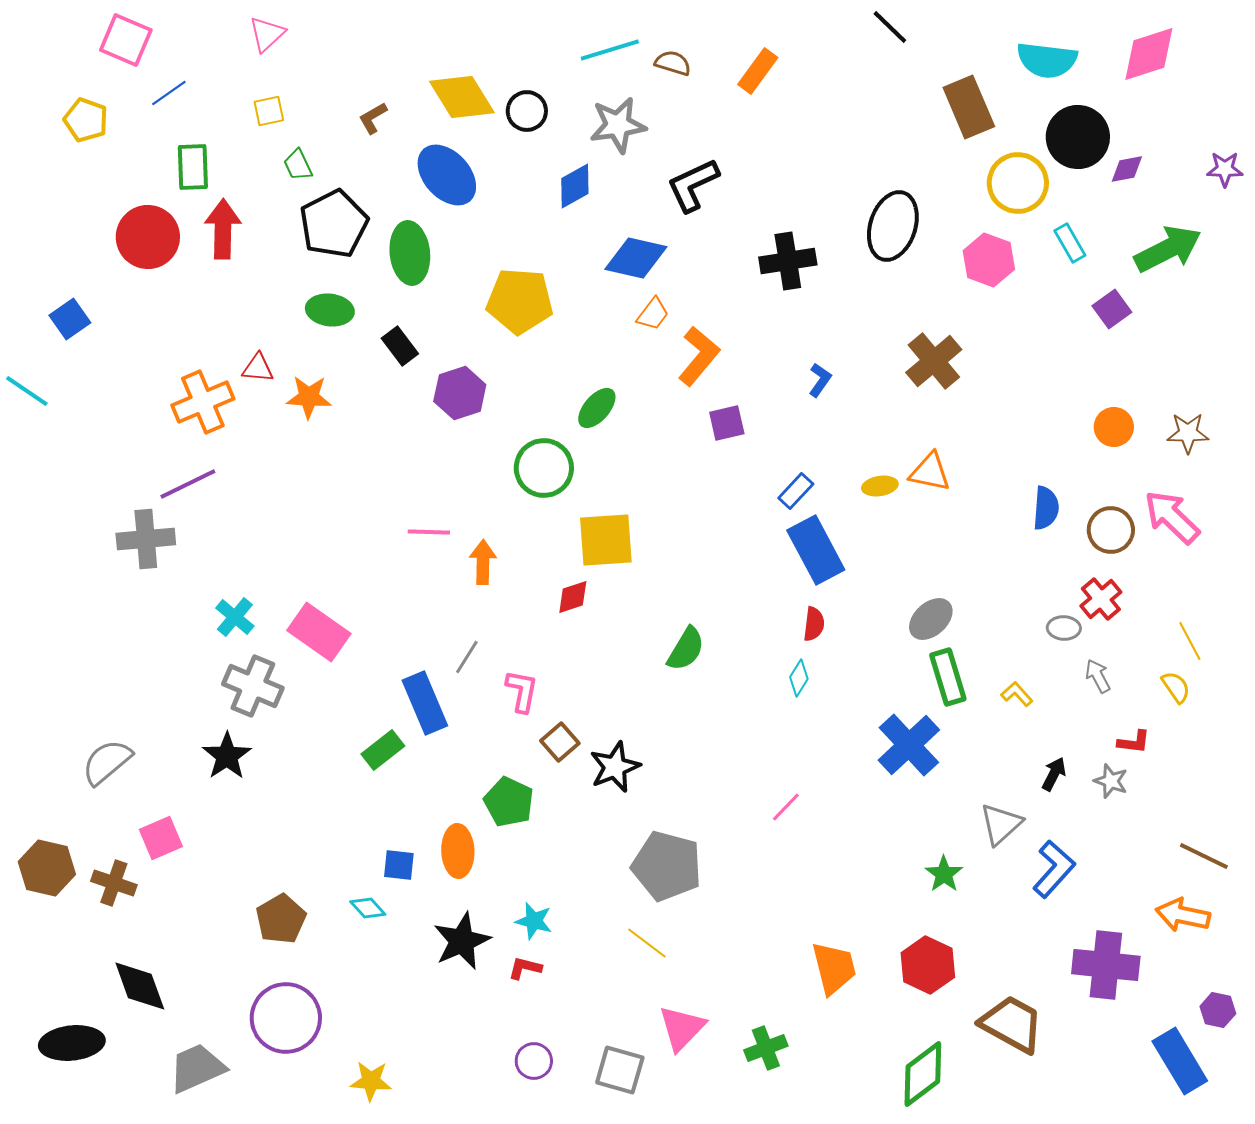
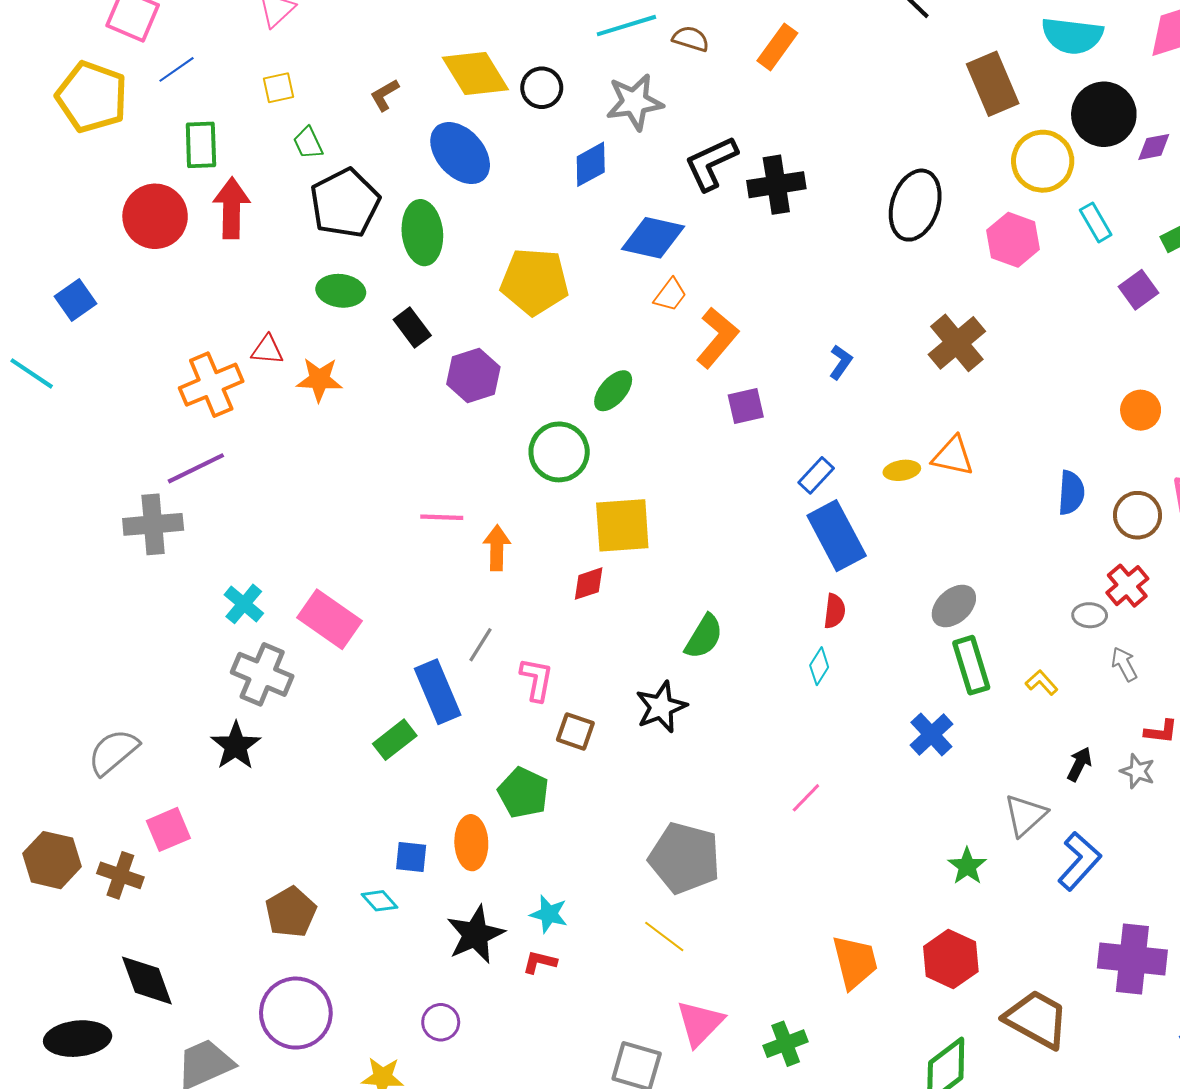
yellow pentagon: (86, 120) -> (92, 97), size x1.6
black cross: (788, 261) -> (776, 185), moved
brown square: (560, 742) -> (575, 731), turned -30
blue cross: (909, 745) -> (931, 735), size x0.7
black star: (615, 767) -> (661, 707), moved
purple circle: (534, 1061) -> (441, 1022), moved

